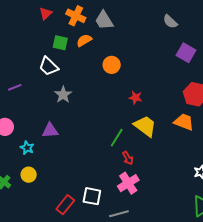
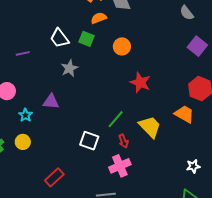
green square: (60, 43) -> (87, 39), moved
red star: (135, 98) -> (140, 83), size x1.5
yellow trapezoid: (145, 126) -> (150, 127), moved
white square: (92, 196) -> (89, 141), moved

